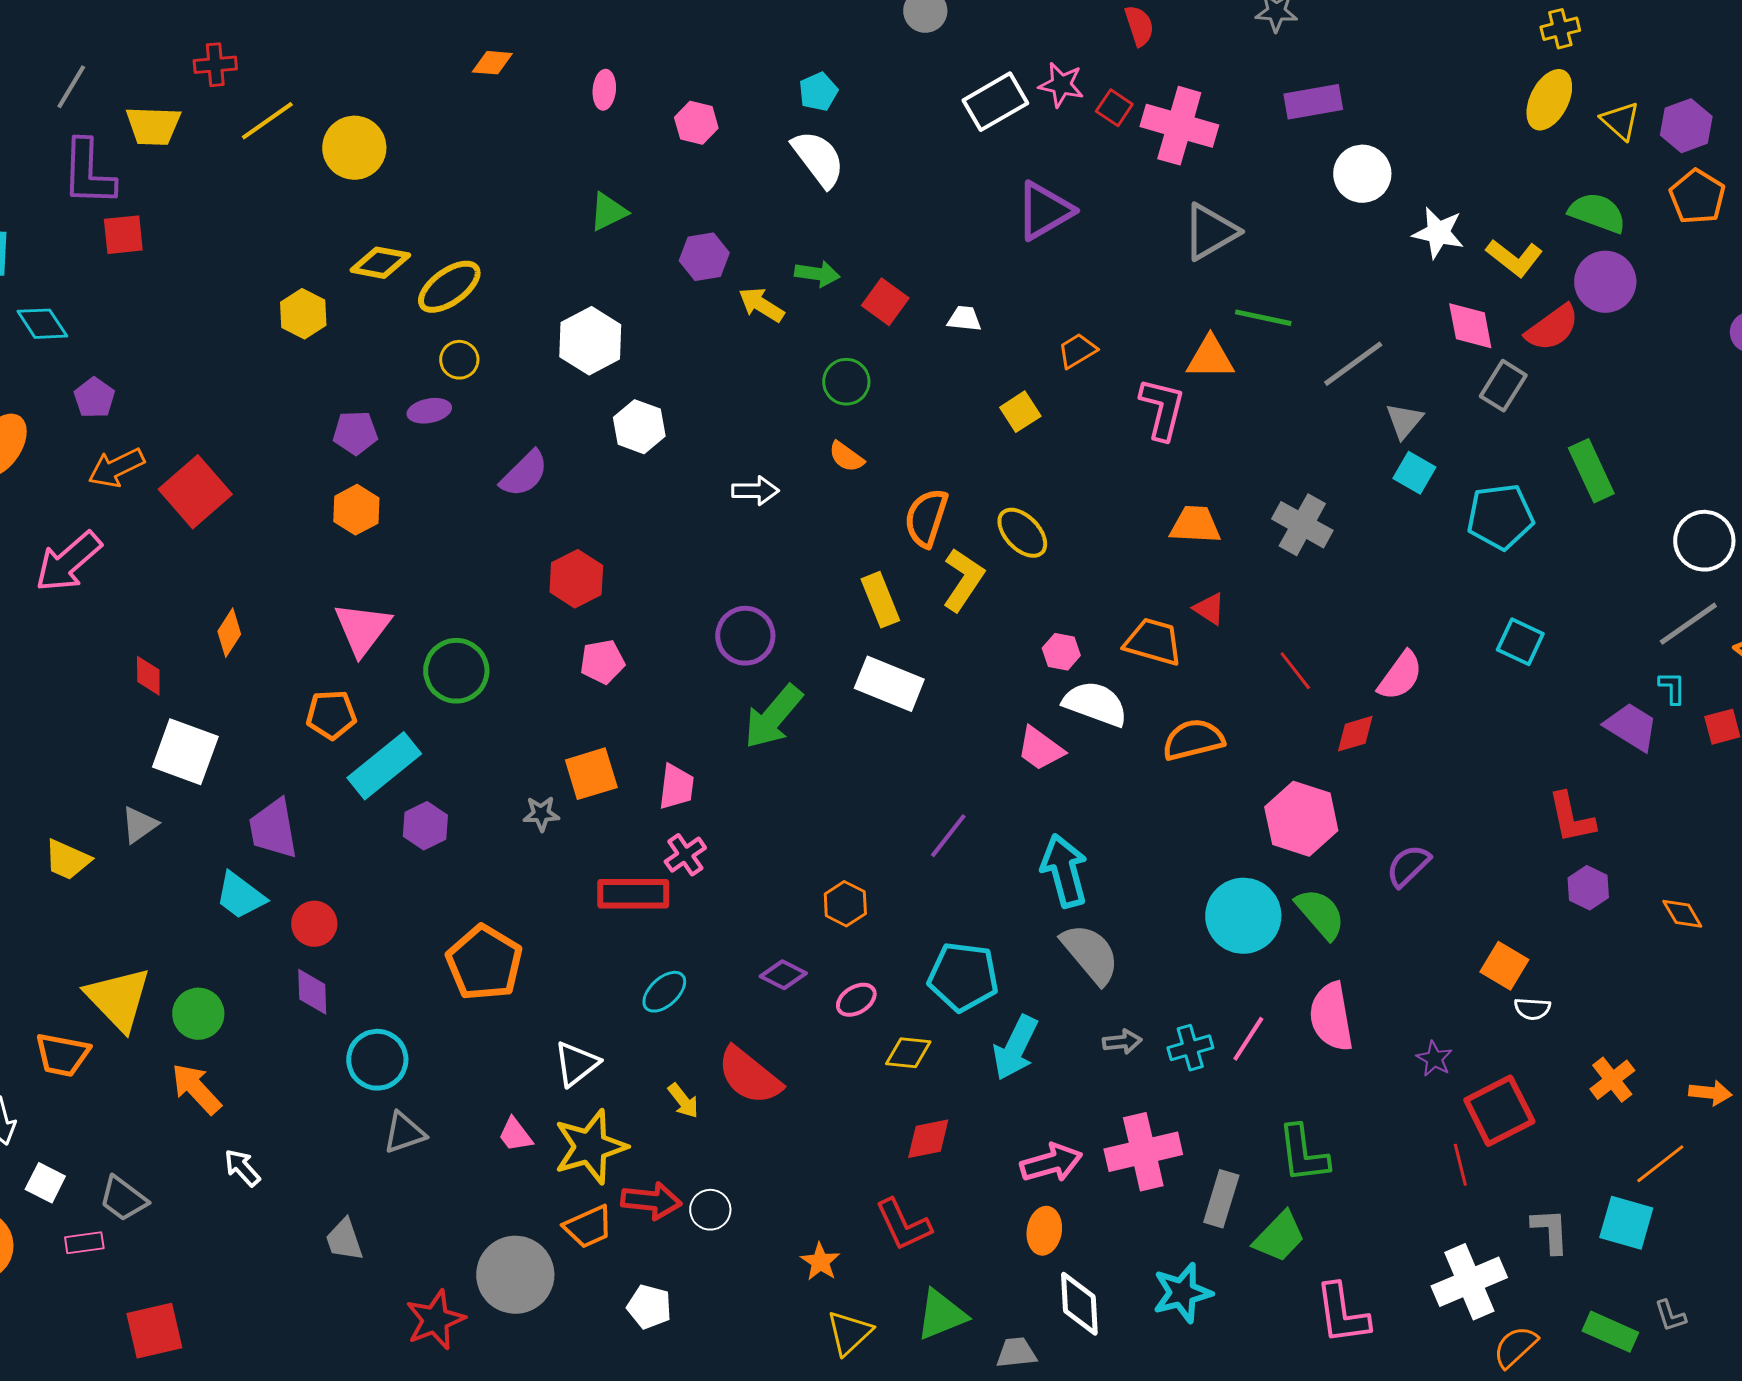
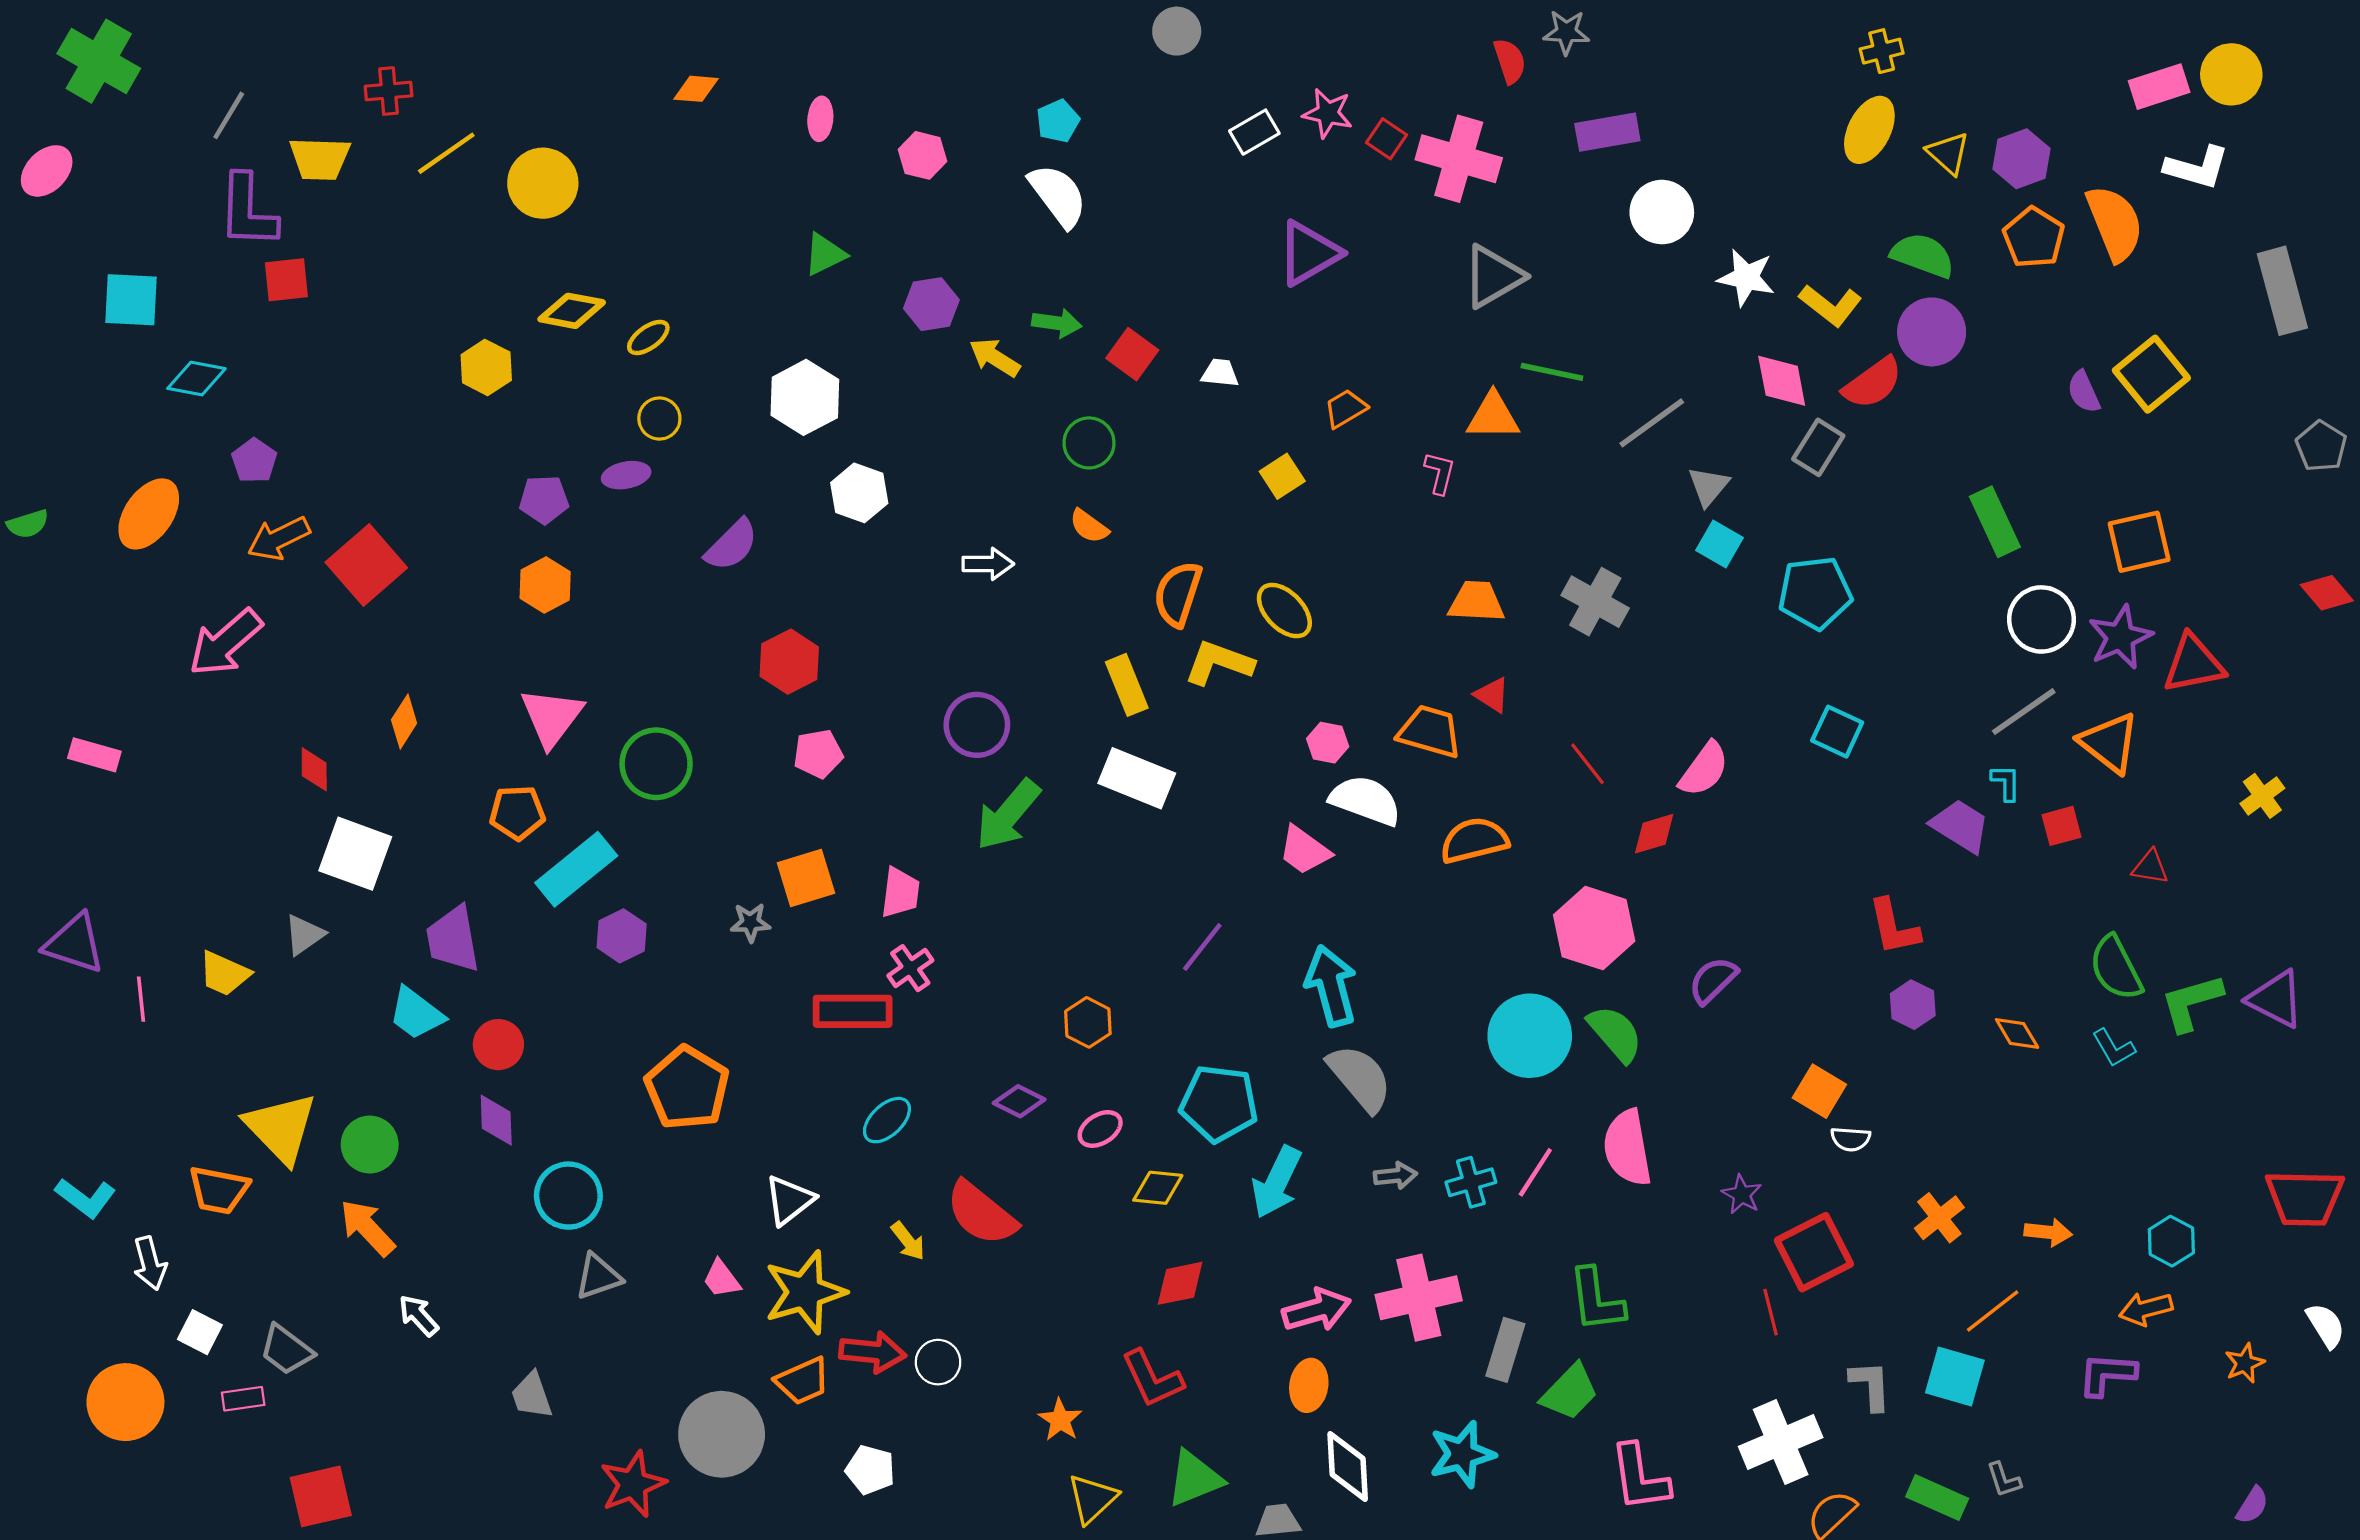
red semicircle: (1139, 26) -> (1510, 61), moved
white rectangle: (995, 102) -> (1254, 132), size x0.7
yellow ellipse: (449, 287) -> (648, 337), size x0.6
cyan diamond: (42, 324) -> (196, 379), turned -46
pink L-shape: (1162, 409) -> (1440, 473), size x0.6
green rectangle: (1591, 471) -> (1995, 522), moved
yellow L-shape: (963, 580) -> (1219, 663), turned -104

